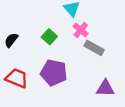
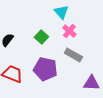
gray rectangle: (94, 48) -> (73, 55), moved

